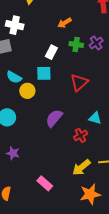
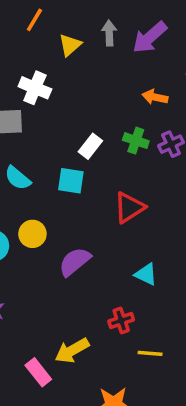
orange arrow: (65, 23) -> (155, 97), moved, turned 32
yellow circle: (27, 91) -> (32, 234), moved
red cross: (81, 135) -> (121, 320), moved
yellow arrow: (81, 167) -> (72, 351), moved

